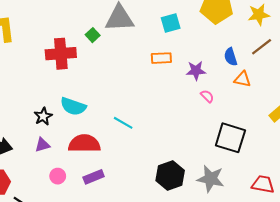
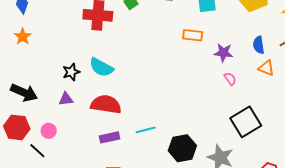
cyan line: (123, 123) -> (146, 130), moved, turned -54
black square: (230, 138) -> (246, 122), turned 32
pink circle: (58, 176) -> (49, 131), moved

